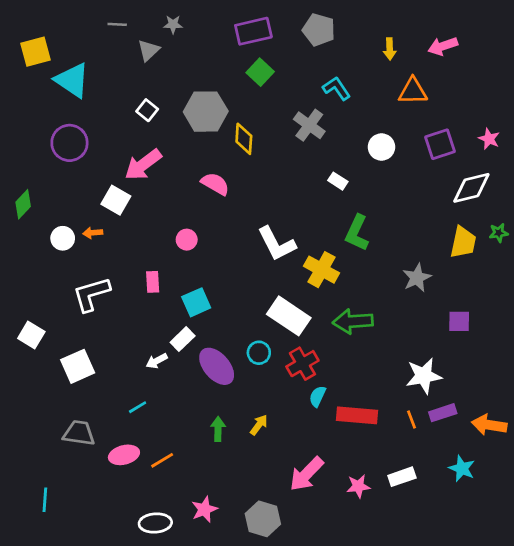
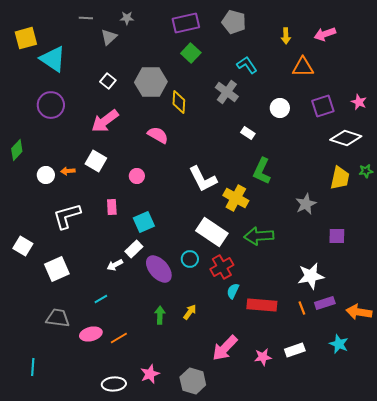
white diamond: (471, 188) -> (346, 138), turned 32
white square: (116, 200) -> (96, 161), moved

